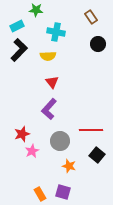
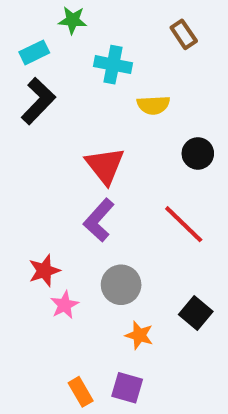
black circle: (98, 44) -> (198, 153), moved
yellow semicircle: (48, 56) -> (153, 105), moved
red triangle: (52, 82) -> (105, 166), size x1.5
red line: (91, 130) -> (184, 224), moved, turned 45

